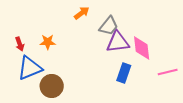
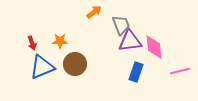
gray trapezoid: (109, 26) -> (121, 25), turned -60
brown circle: (52, 86) -> (75, 64), moved

